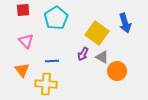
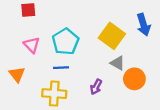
cyan pentagon: (56, 18) -> (66, 42), moved
purple arrow: (83, 54) -> (96, 87), moved
orange triangle: (22, 70) -> (17, 74), moved

